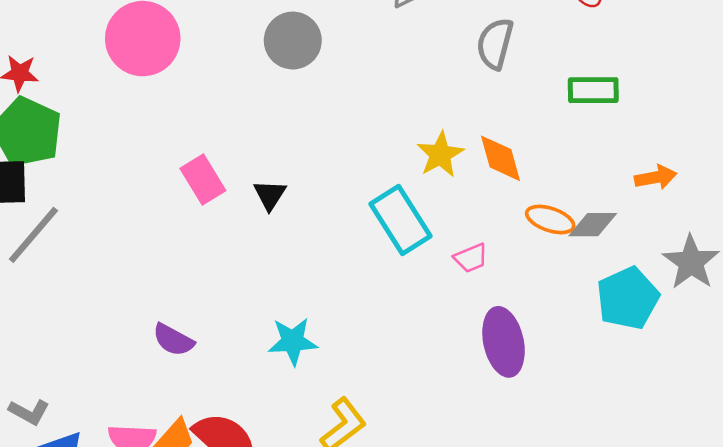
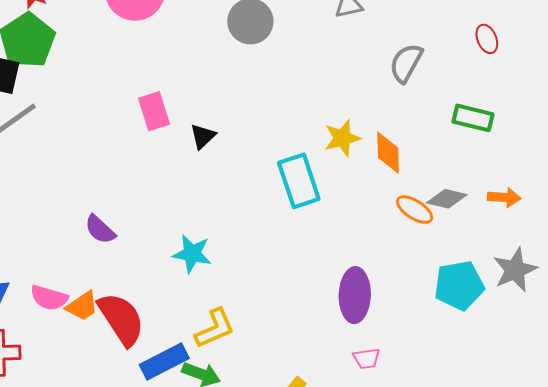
gray diamond: (593, 225) -> (447, 199), moved
pink trapezoid: (471, 258) -> (367, 359), moved

